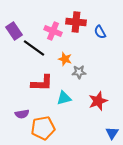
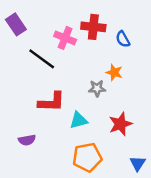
purple rectangle: (14, 31) -> (16, 24), moved
orange star: (65, 59) -> (114, 72), moved
orange pentagon: (43, 128) -> (87, 157), moved

